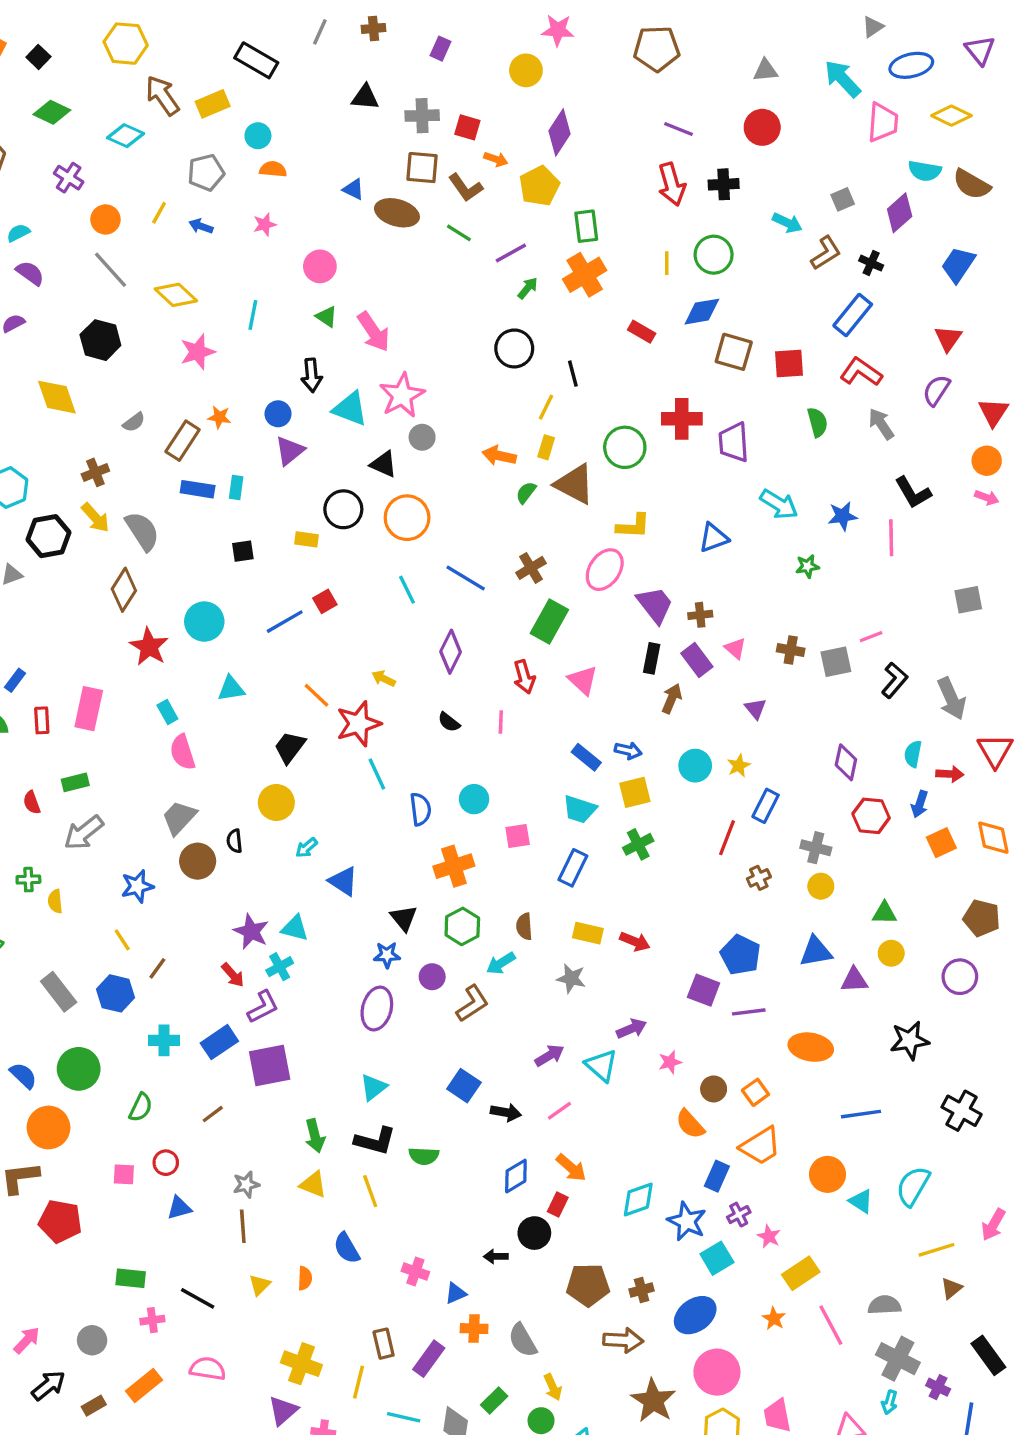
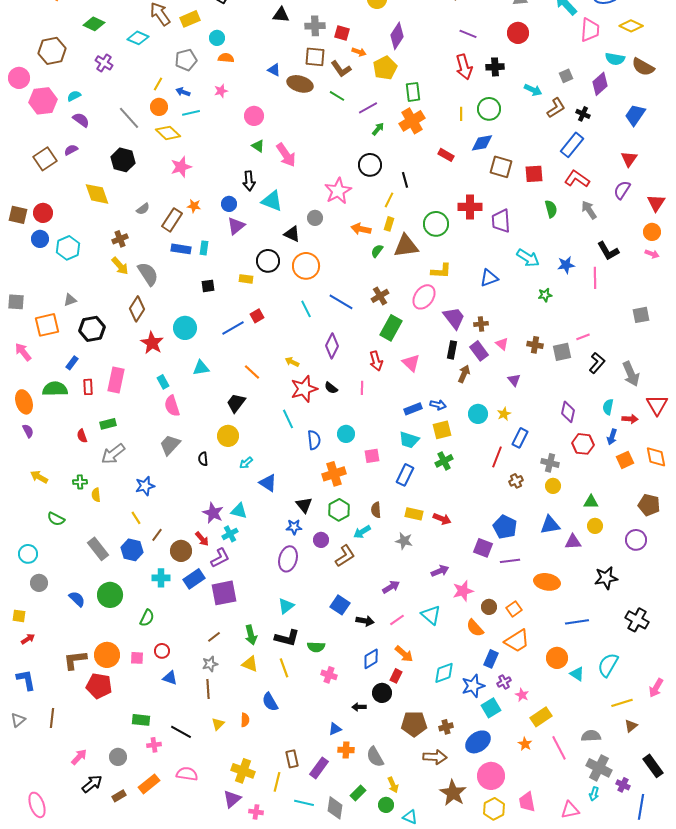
orange circle: (105, 219) -> (159, 107), moved
cyan line: (253, 315) -> (191, 113), moved, turned 66
pink star: (402, 395) -> (338, 191), moved
brown triangle: (575, 484) -> (406, 246), turned -36
black hexagon: (49, 536) -> (92, 329), moved
red star: (358, 724) -> (304, 389), moved
blue rectangle: (586, 757) -> (413, 409), turned -60
brown circle: (198, 861) -> (181, 551), moved
pink star: (670, 1062) -> (463, 591), size x1.5
cyan triangle: (601, 1065) -> (431, 615), moved
brown line: (213, 1114) -> (214, 637), moved
orange circle: (49, 1127) -> (107, 655), moved
blue triangle: (179, 1208) -> (170, 678), turned 35
blue star: (687, 1221) -> (473, 686), turned 30
pink cross: (415, 1272) -> (329, 675), moved

